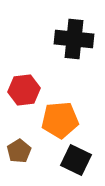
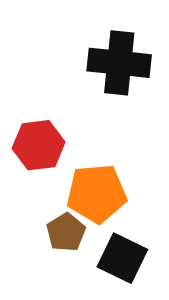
brown pentagon: (19, 151) -> (66, 232), moved

